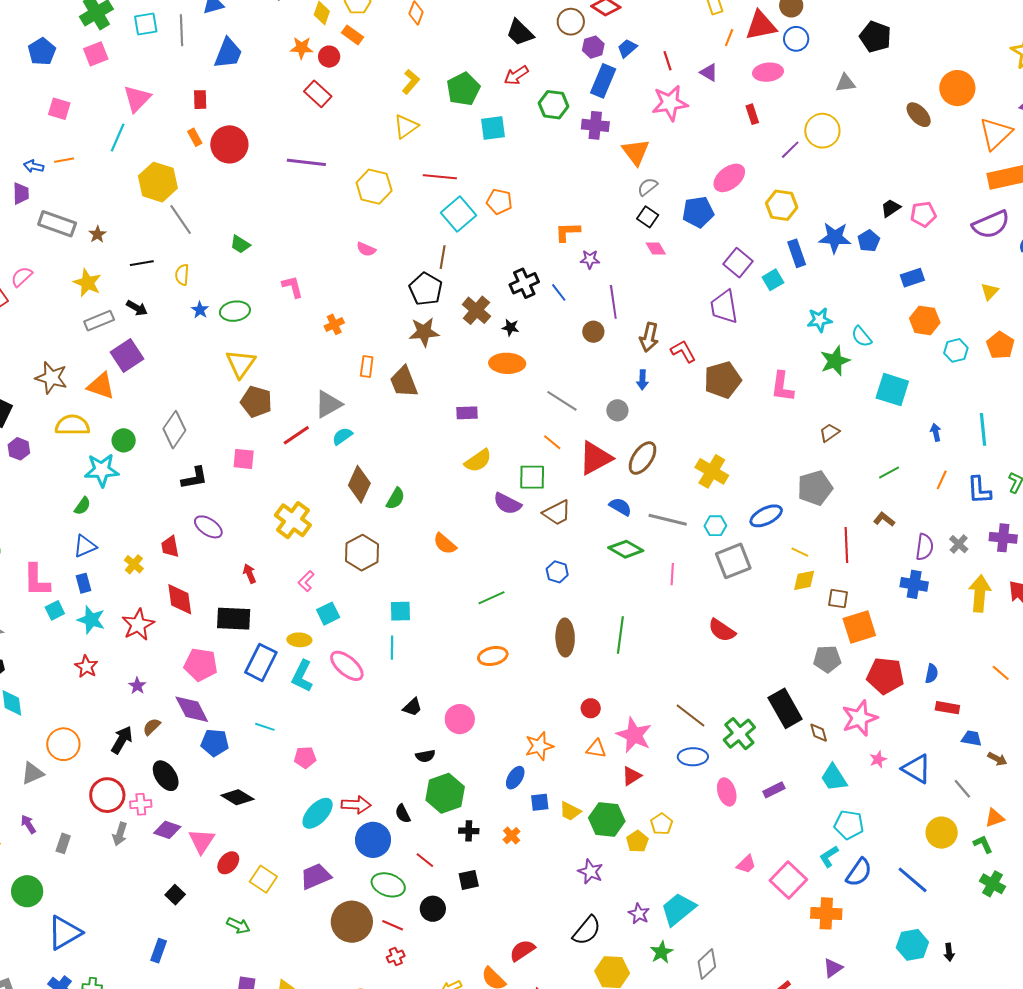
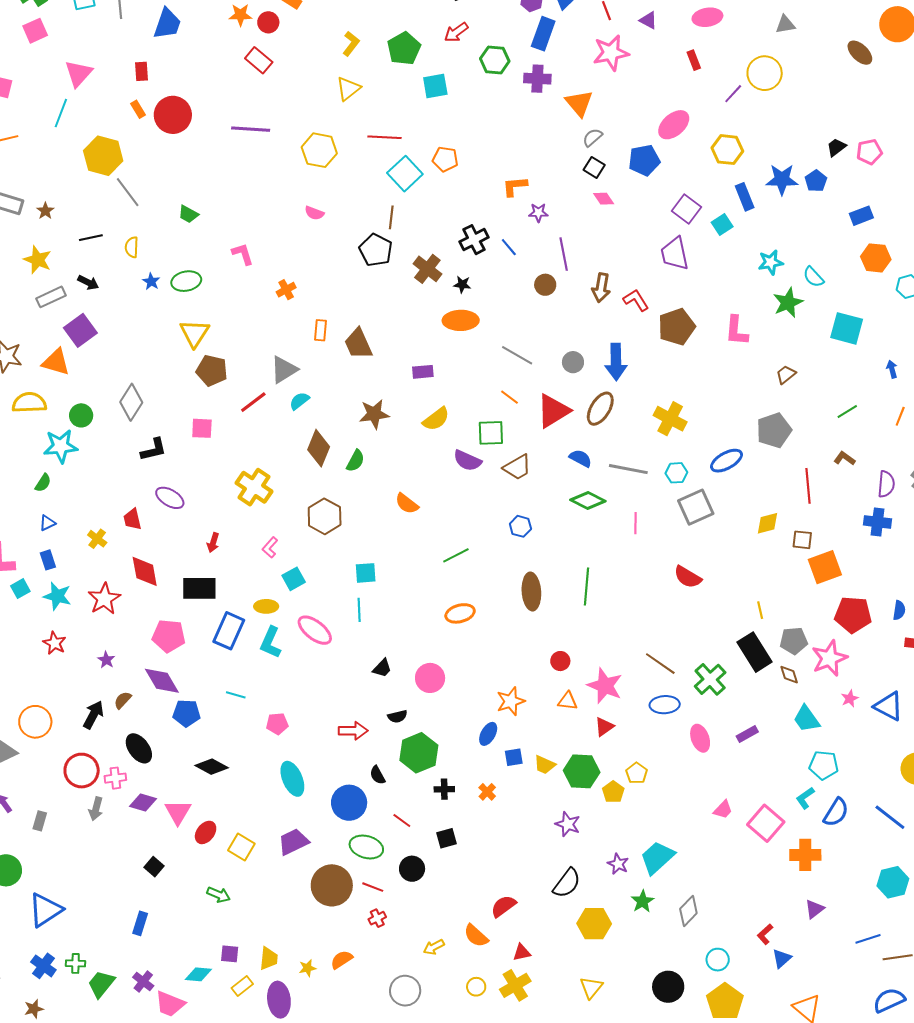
brown star: (424, 332) -> (374, 414), moved
blue arrow: (642, 380) -> (616, 362), moved, size x1.8
blue triangle: (85, 546) -> (47, 523), size x0.7
yellow line: (800, 552) -> (760, 610), moved, turned 54
red arrow: (249, 574) -> (213, 543), turned -138
gray pentagon: (827, 659) -> (794, 641), moved
red arrow: (356, 805) -> (353, 731), moved
cyan ellipse: (318, 813) -> (292, 779), turned -64

